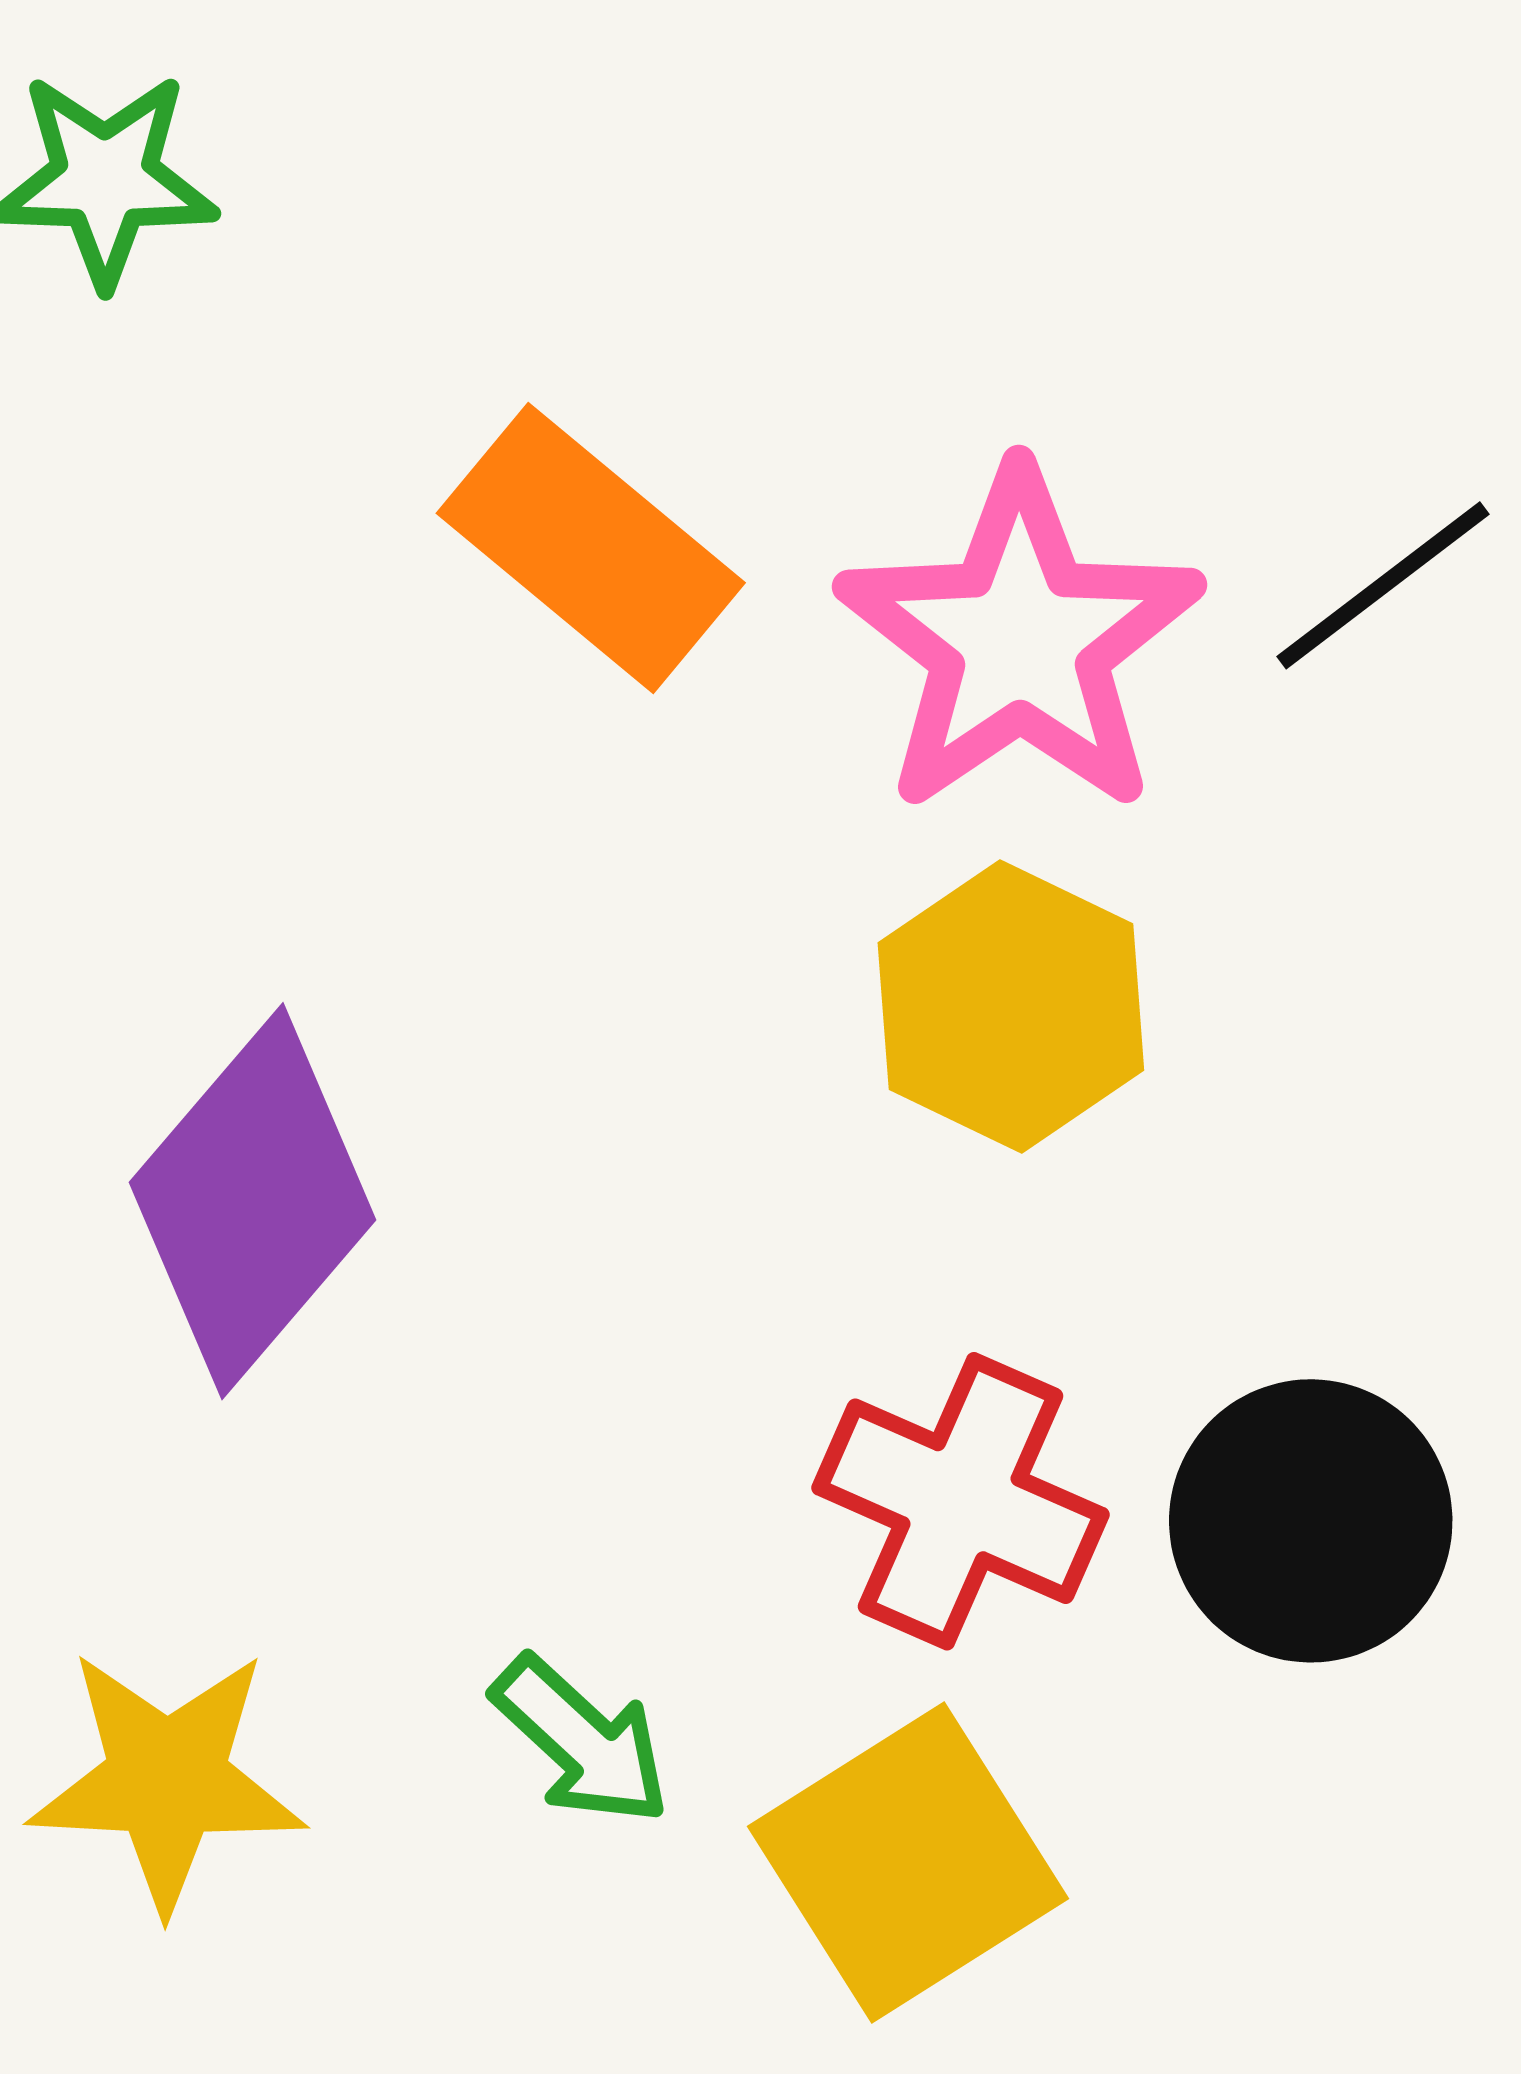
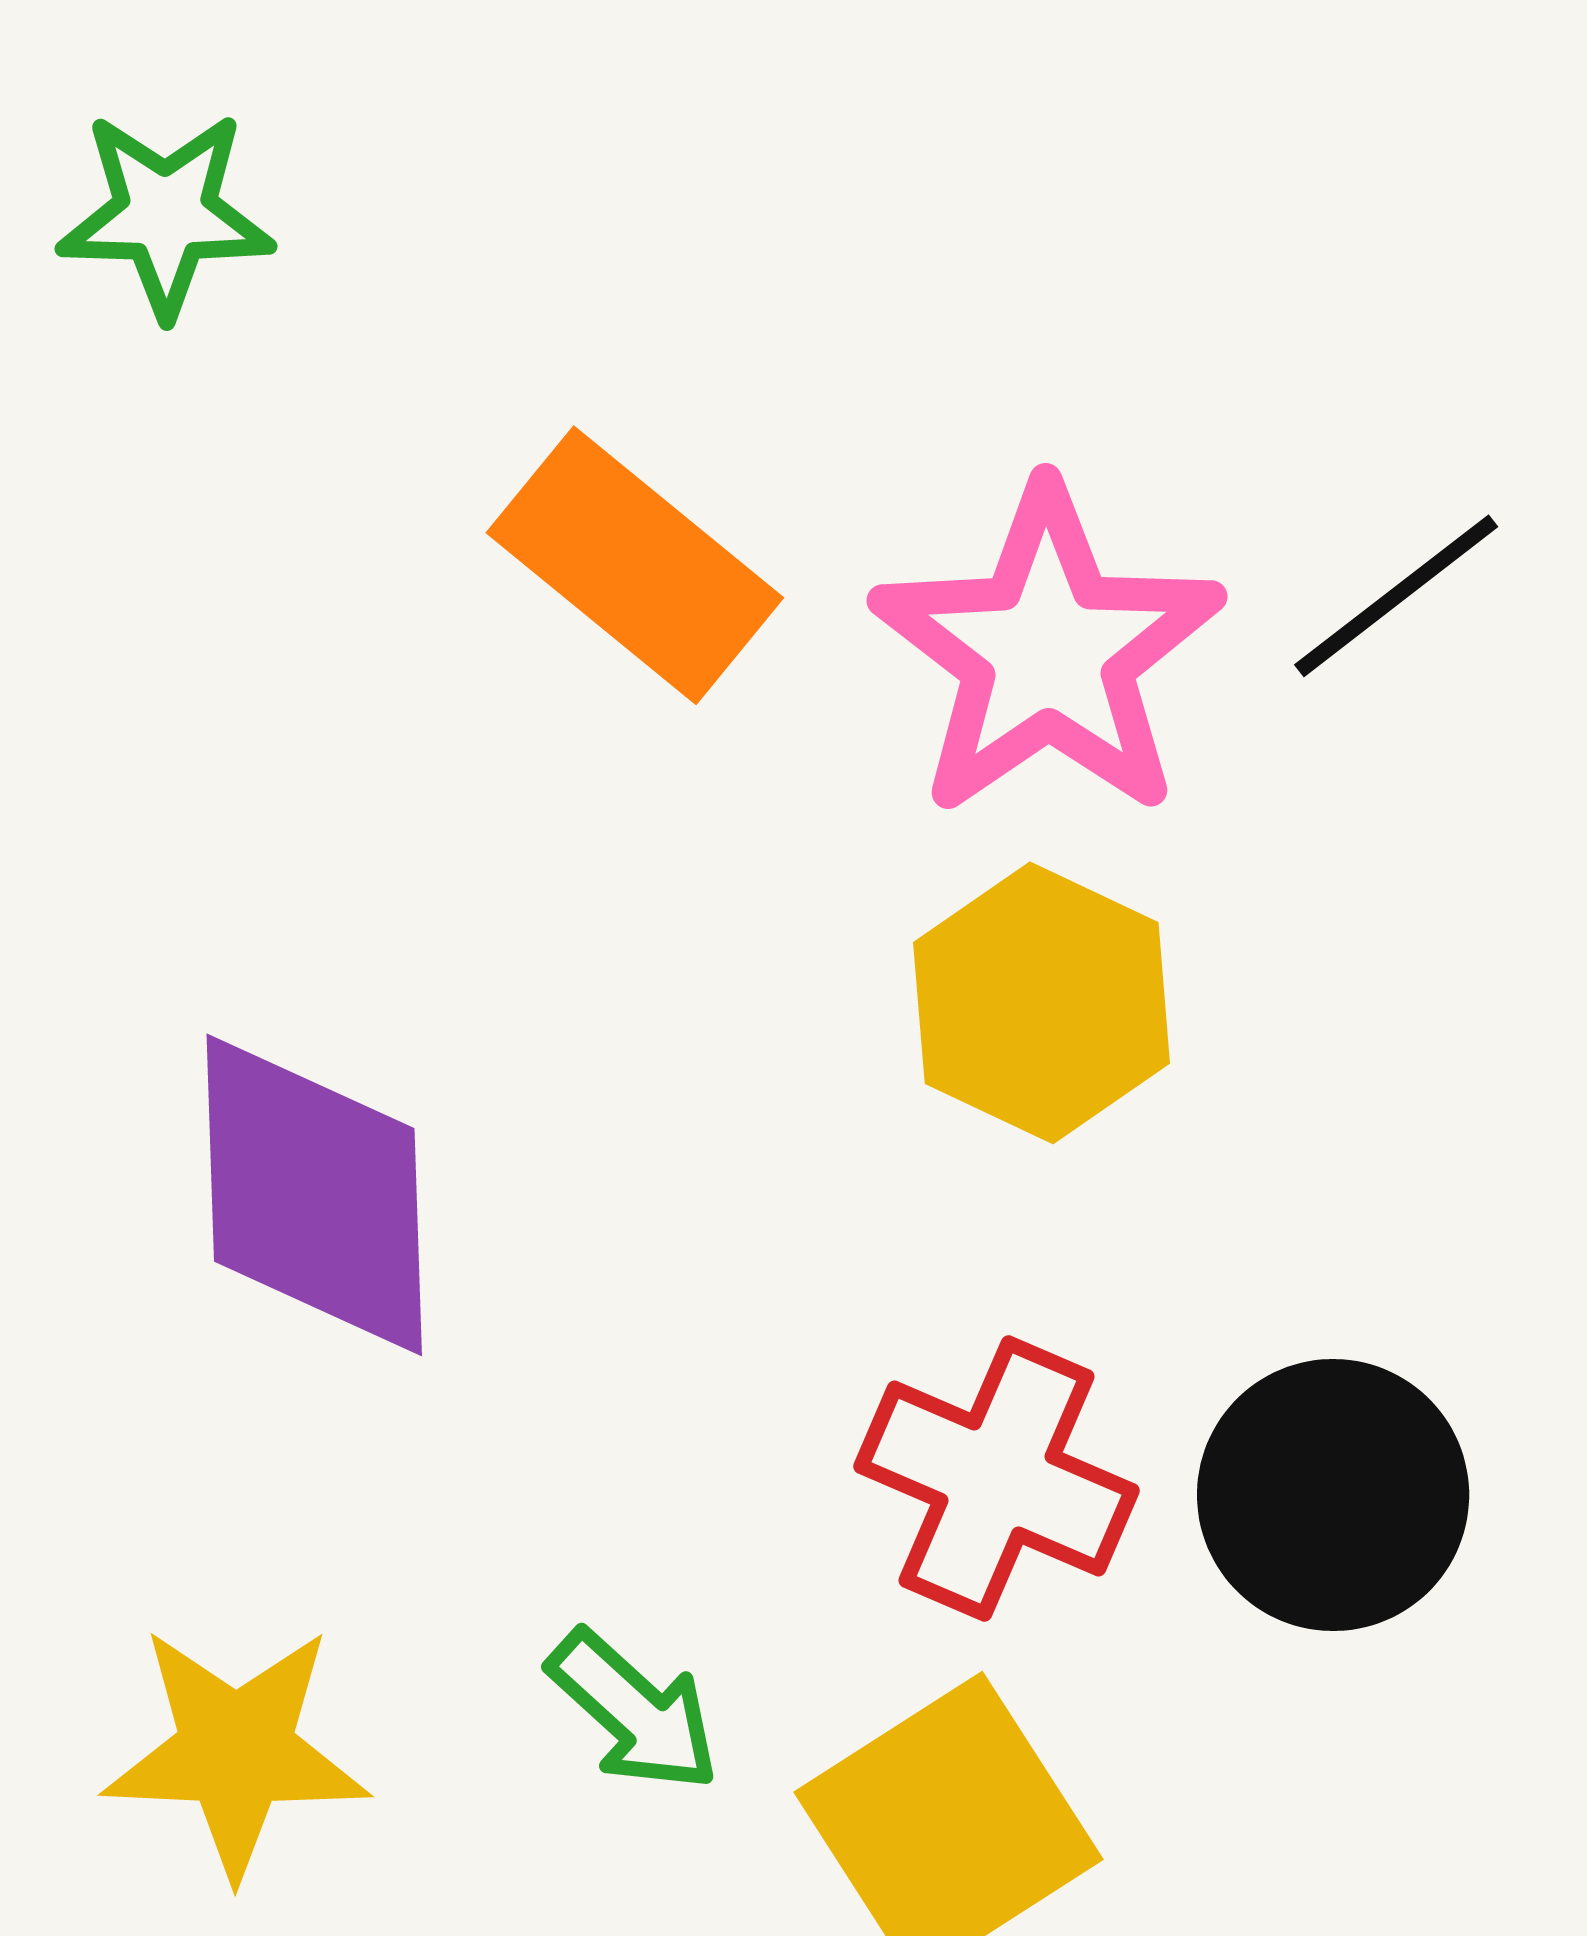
purple diamond: (253, 1201) -> (314, 1195), turned -42

